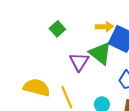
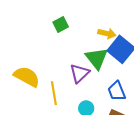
purple triangle: (79, 62) -> (80, 73), moved

